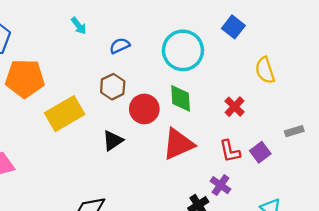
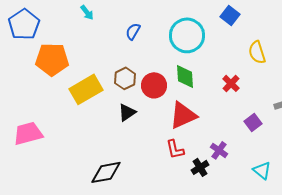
cyan arrow: (79, 26) -> (87, 12), moved
blue semicircle: (120, 46) -> (133, 31), turned -36
brown hexagon: (113, 87) -> (125, 78), moved
red L-shape: (230, 151) -> (175, 149), moved

